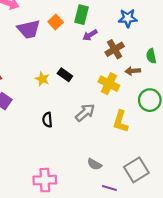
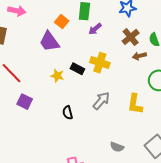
purple trapezoid: (29, 29) -> (49, 41), moved, turned 75
brown cross: (115, 49) -> (131, 37), moved
yellow cross: (109, 84) -> (100, 63), moved

